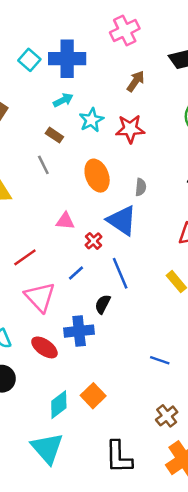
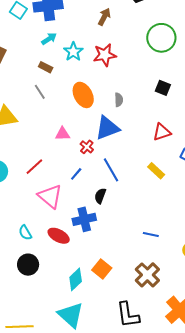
blue triangle: (122, 220) -> (107, 128), turned -48
brown cross: (167, 416) -> (147, 275), moved, size x1.4

